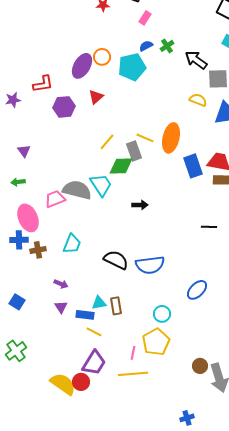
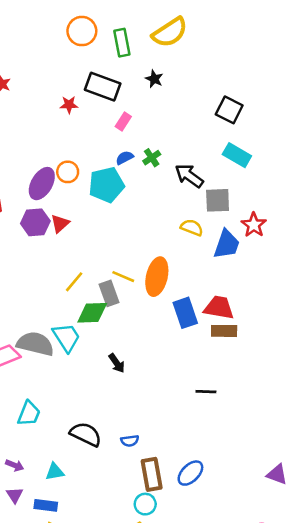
purple hexagon: (64, 107) -> (35, 222), moved
black arrow: (140, 205) -> (117, 363), turned 56
blue semicircle: (150, 265) -> (130, 441), size x0.5
cyan triangle: (99, 303) -> (55, 472), moved
brown rectangle: (116, 306) -> (152, 474), moved, size x1.4

